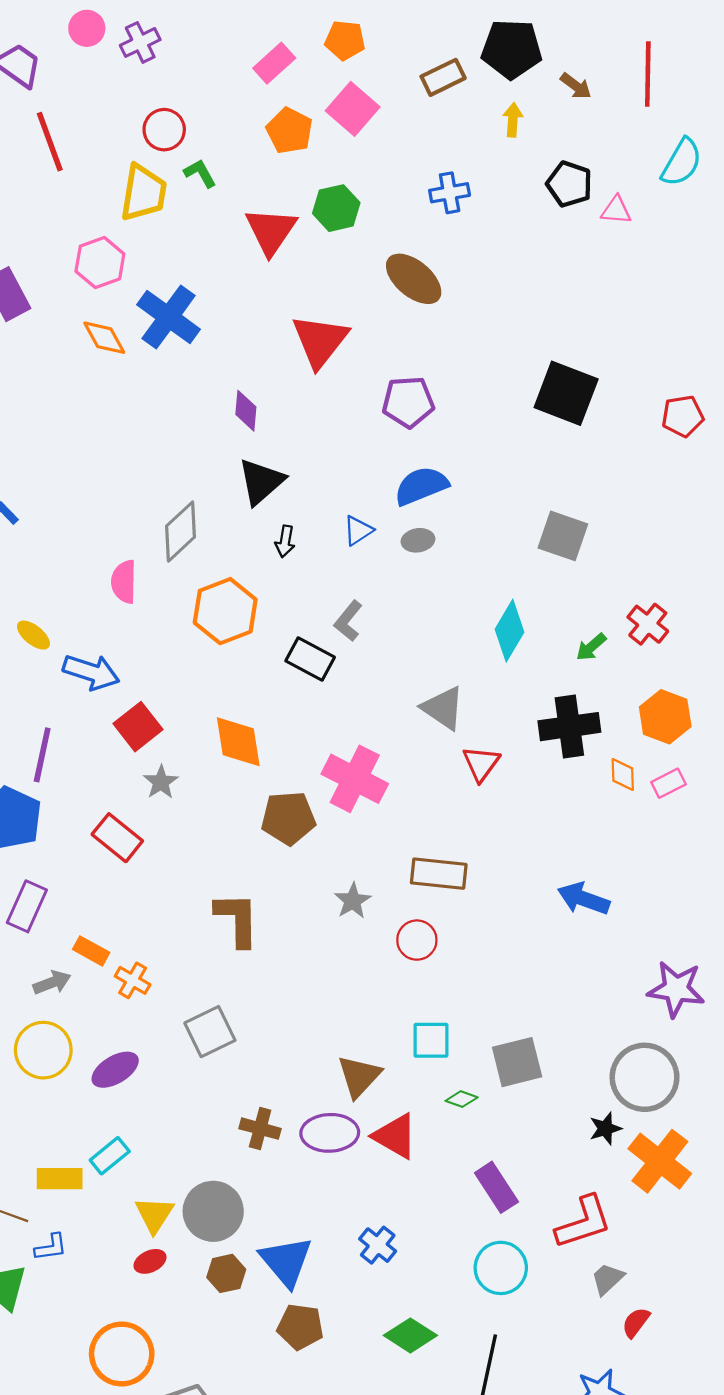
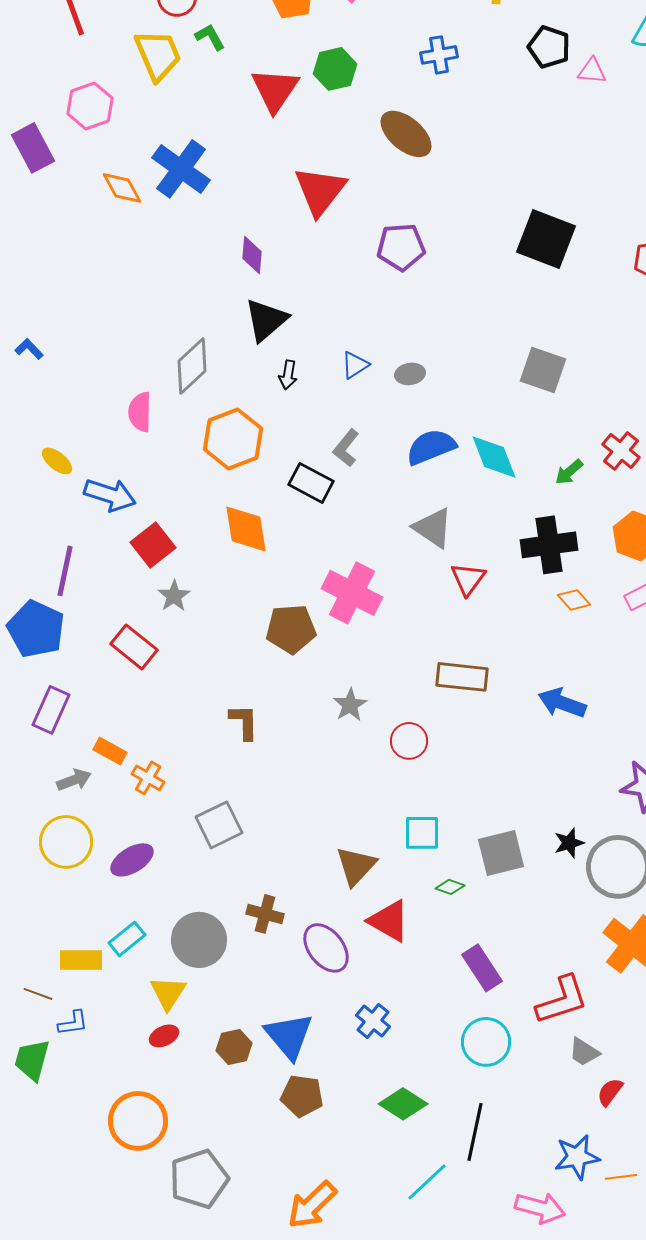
yellow trapezoid: (143, 193) -> (158, 55), turned -32
pink hexagon: (100, 263) -> (90, 106), moved
blue semicircle: (421, 486) -> (431, 447), moved
cyan diamond: (509, 631) -> (494, 457), turned -52
orange diamond: (238, 742) -> (246, 529), moved
orange diamond: (623, 774) -> (574, 600), moved, turned -40
brown rectangle: (439, 874) -> (462, 677), moved
brown L-shape: (237, 919) -> (244, 722), size x0.7
black star: (605, 1129) -> (569, 843), moved
purple ellipse: (330, 1133) -> (326, 948), moved, turned 54
gray circle: (213, 1211) -> (199, 940), moved
gray trapezoid: (608, 1279) -> (584, 1052), turned -104

